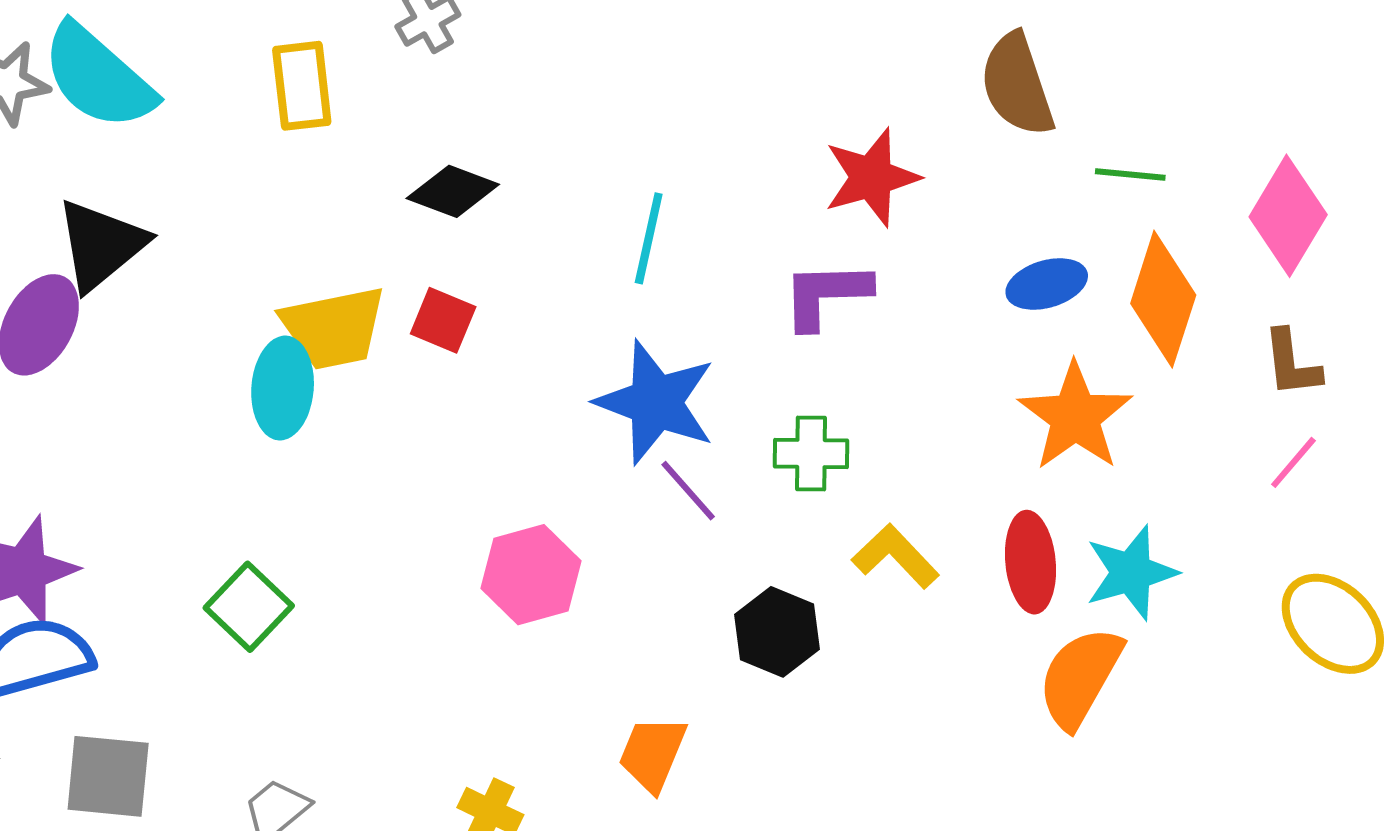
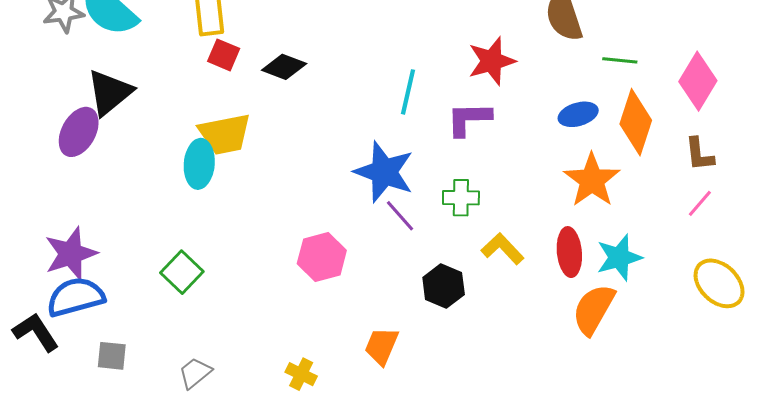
cyan line: (649, 238) -> (408, 92), moved
red square: (443, 320) -> (224, 55), moved
gray square: (108, 776) -> (112, 356), size x0.7

